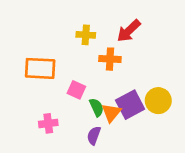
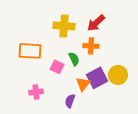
yellow cross: (86, 35) -> (64, 26), size x1.5
orange cross: (110, 59) -> (91, 46), moved
green semicircle: (97, 107) -> (74, 59), moved

